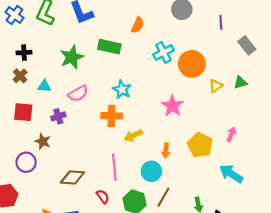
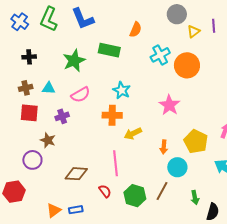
brown cross: (20, 76) -> (26, 88), moved, turned 32
yellow triangle: (216, 86) -> (194, 31), moved
cyan circle: (151, 171) -> (177, 167), moved

